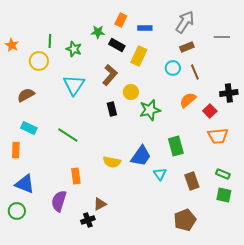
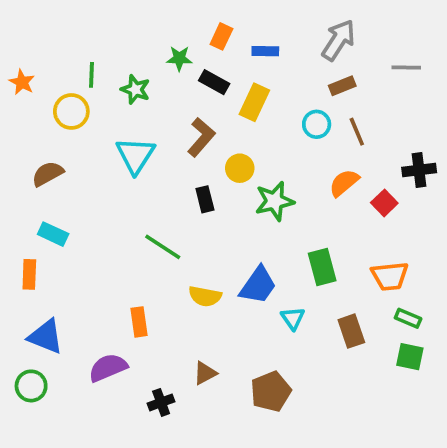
green line: (68, 135) -> (163, 247), moved
orange trapezoid: (218, 136) -> (390, 276), moved
purple semicircle: (59, 201) -> (108, 368), turned 50
brown triangle: (100, 204) -> (205, 373), moved
brown pentagon: (185, 220) -> (271, 391), moved

